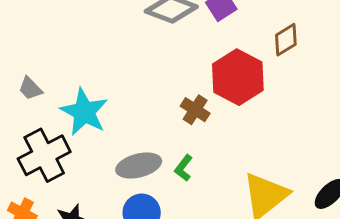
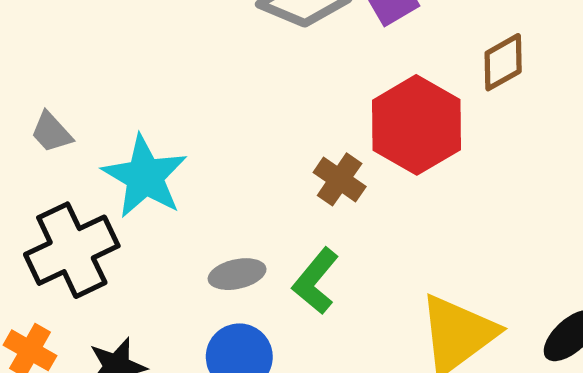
gray ellipse: (139, 166) -> (237, 274), size x0.7
green L-shape: (184, 168) -> (316, 281), size x1.4

